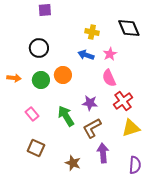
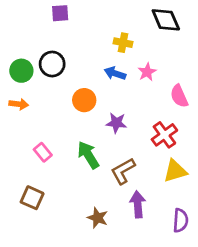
black diamond: (129, 28) -> (166, 20), moved
pink semicircle: (109, 78) -> (179, 96), moved
green circle: (41, 80) -> (21, 71), moved
purple star: (90, 103) -> (116, 123), moved
brown square: (36, 148) -> (32, 198), moved

